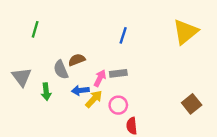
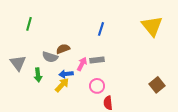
yellow triangle: (185, 32) -> (152, 26), turned -30
gray semicircle: (61, 70) -> (50, 57), turned -49
yellow arrow: (94, 99) -> (62, 85), moved

